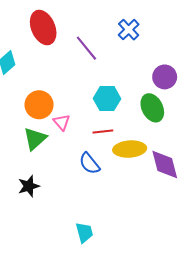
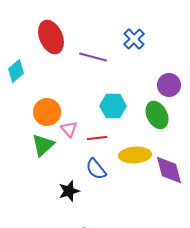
purple line: (86, 48) -> (93, 57), turned -36
red line: (103, 132) -> (97, 138), moved
black star: (29, 186) -> (69, 191), moved

